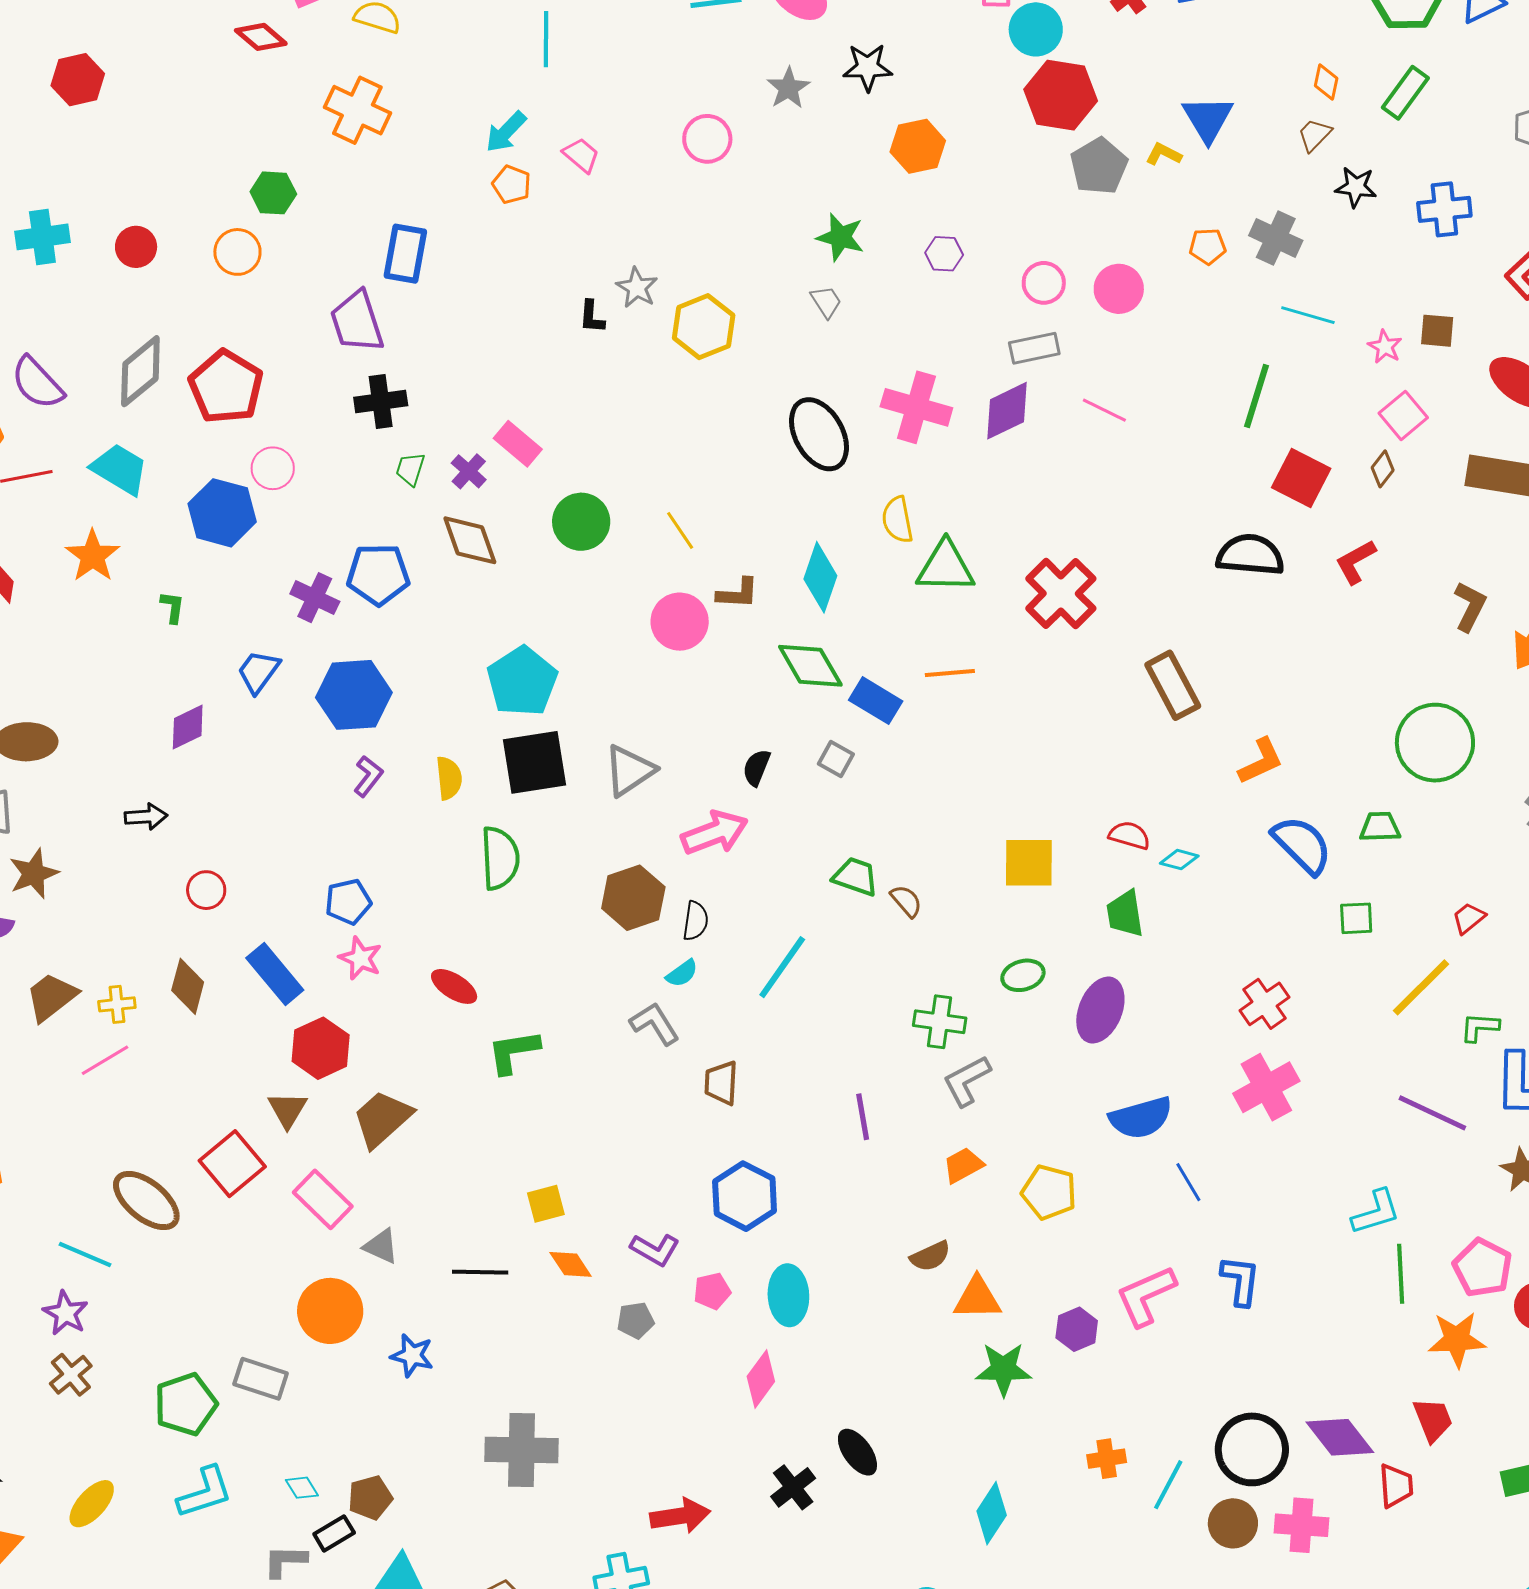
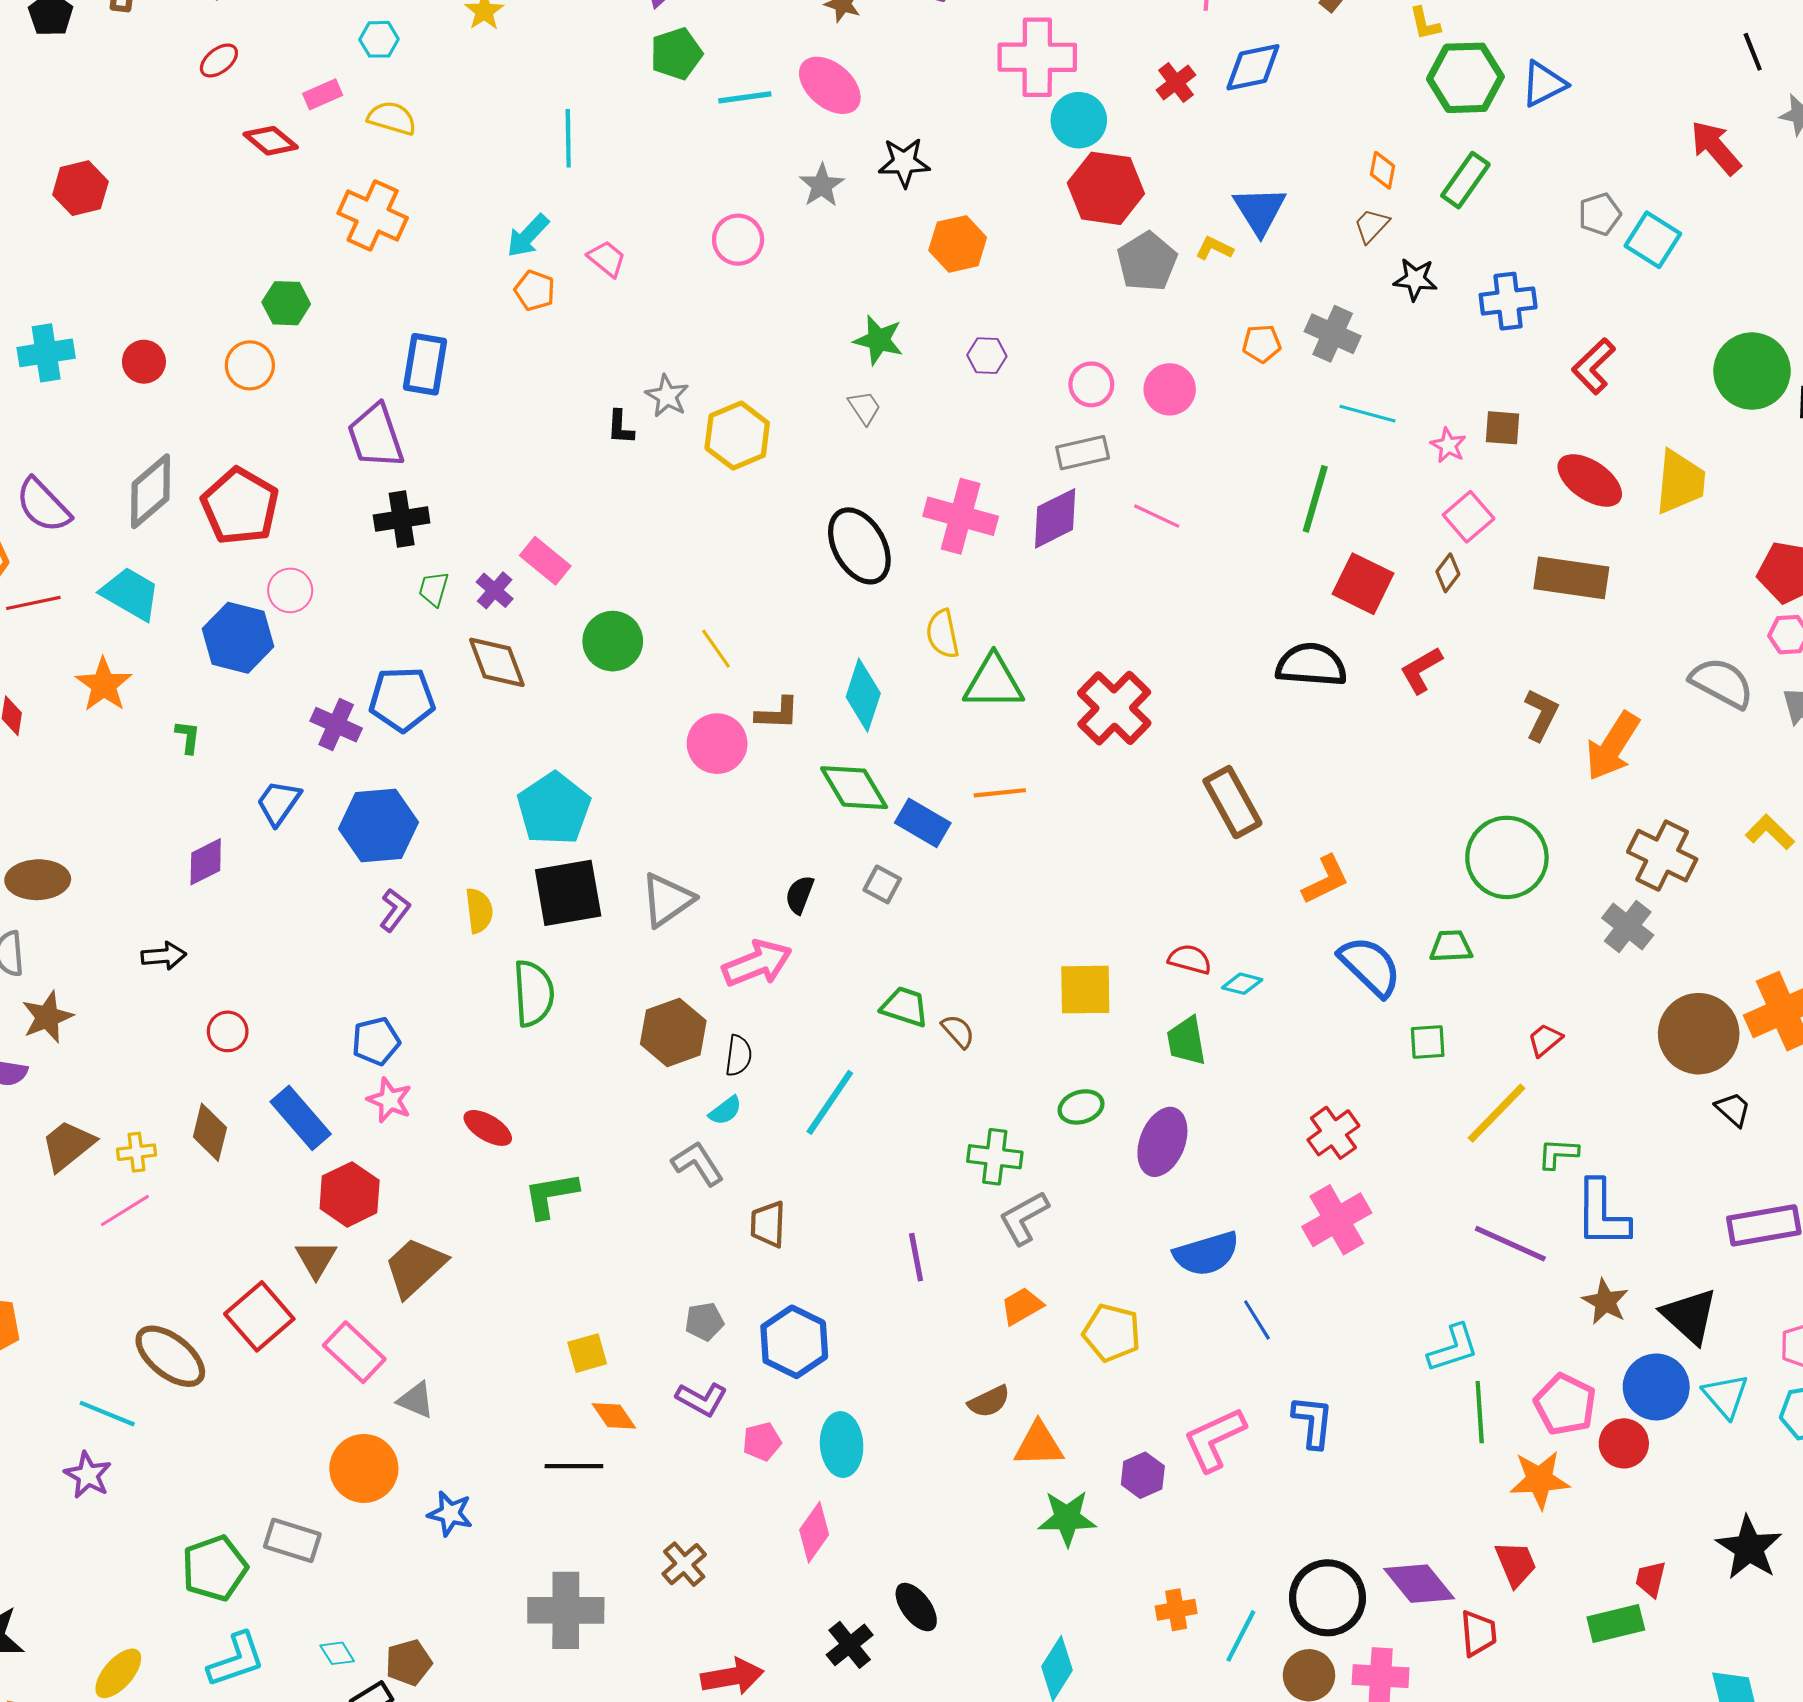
black line: (480, 1272) -> (574, 1466), moved
gray pentagon: (636, 1320) -> (704, 1321), moved
brown cross: (71, 1375) -> (684, 1564), moved

